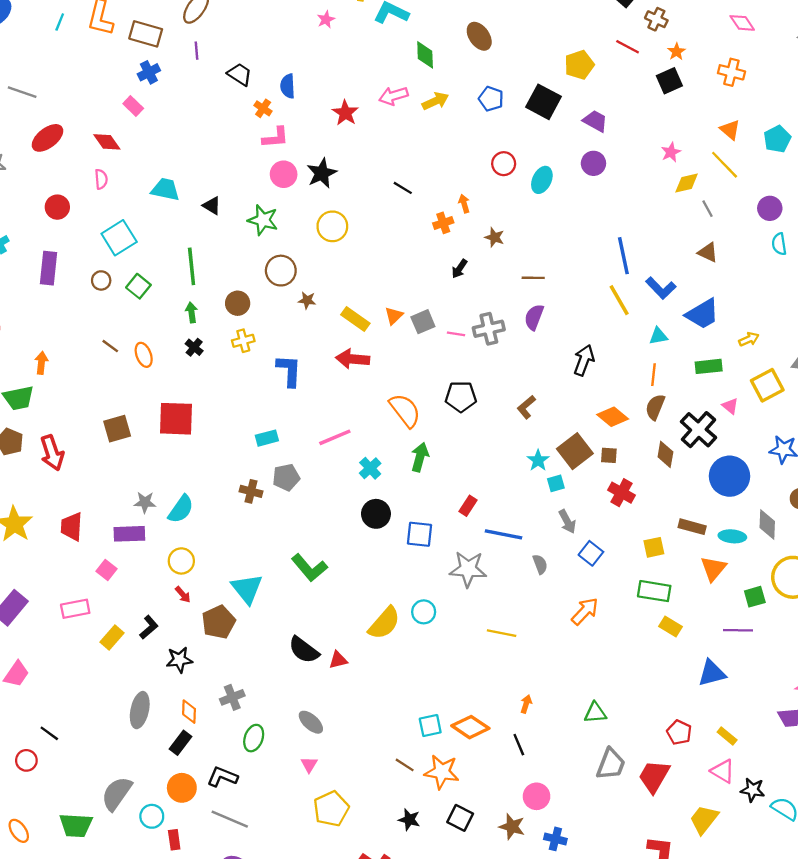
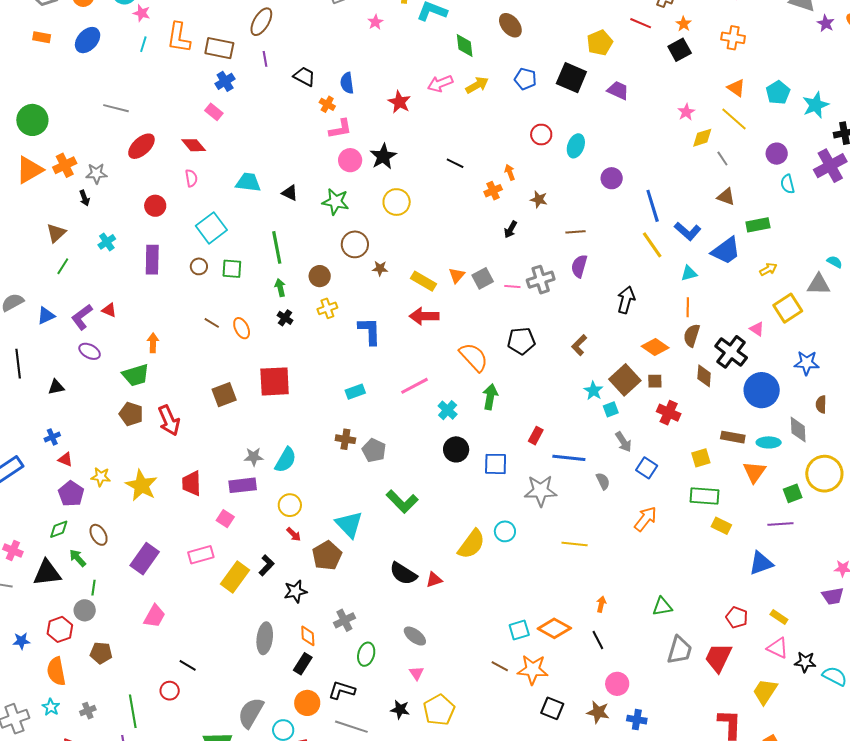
purple circle: (593, 163) -> (612, 178), moved
green square: (138, 286) -> (232, 269), turned -30
green rectangle: (709, 366) -> (758, 225), moved
gray pentagon: (286, 477) -> (374, 450), moved, turned -30
yellow rectangle: (112, 638) -> (235, 577), size x1.4
black star: (409, 820) -> (400, 710), moved

